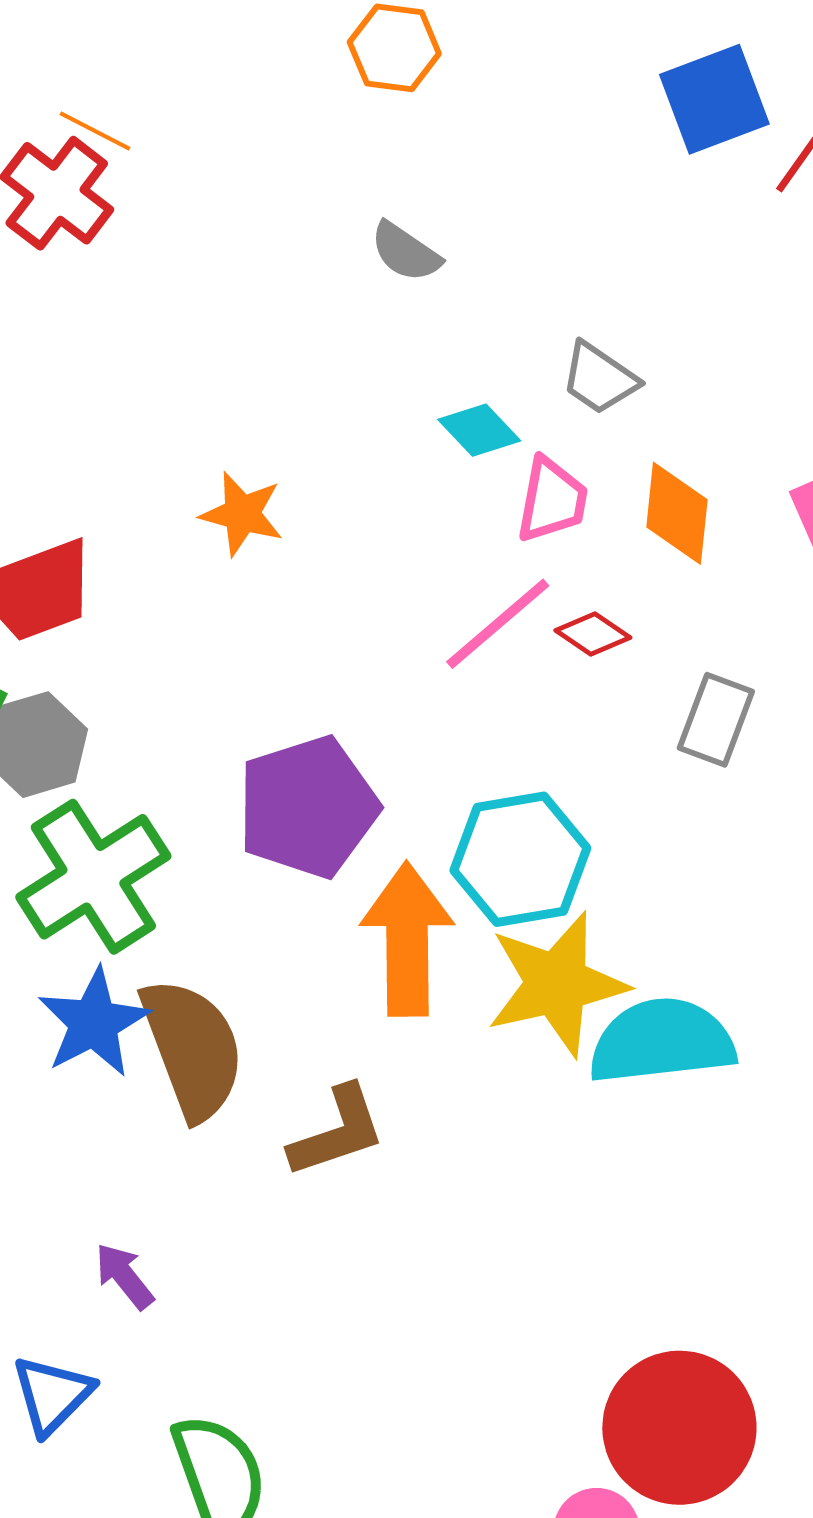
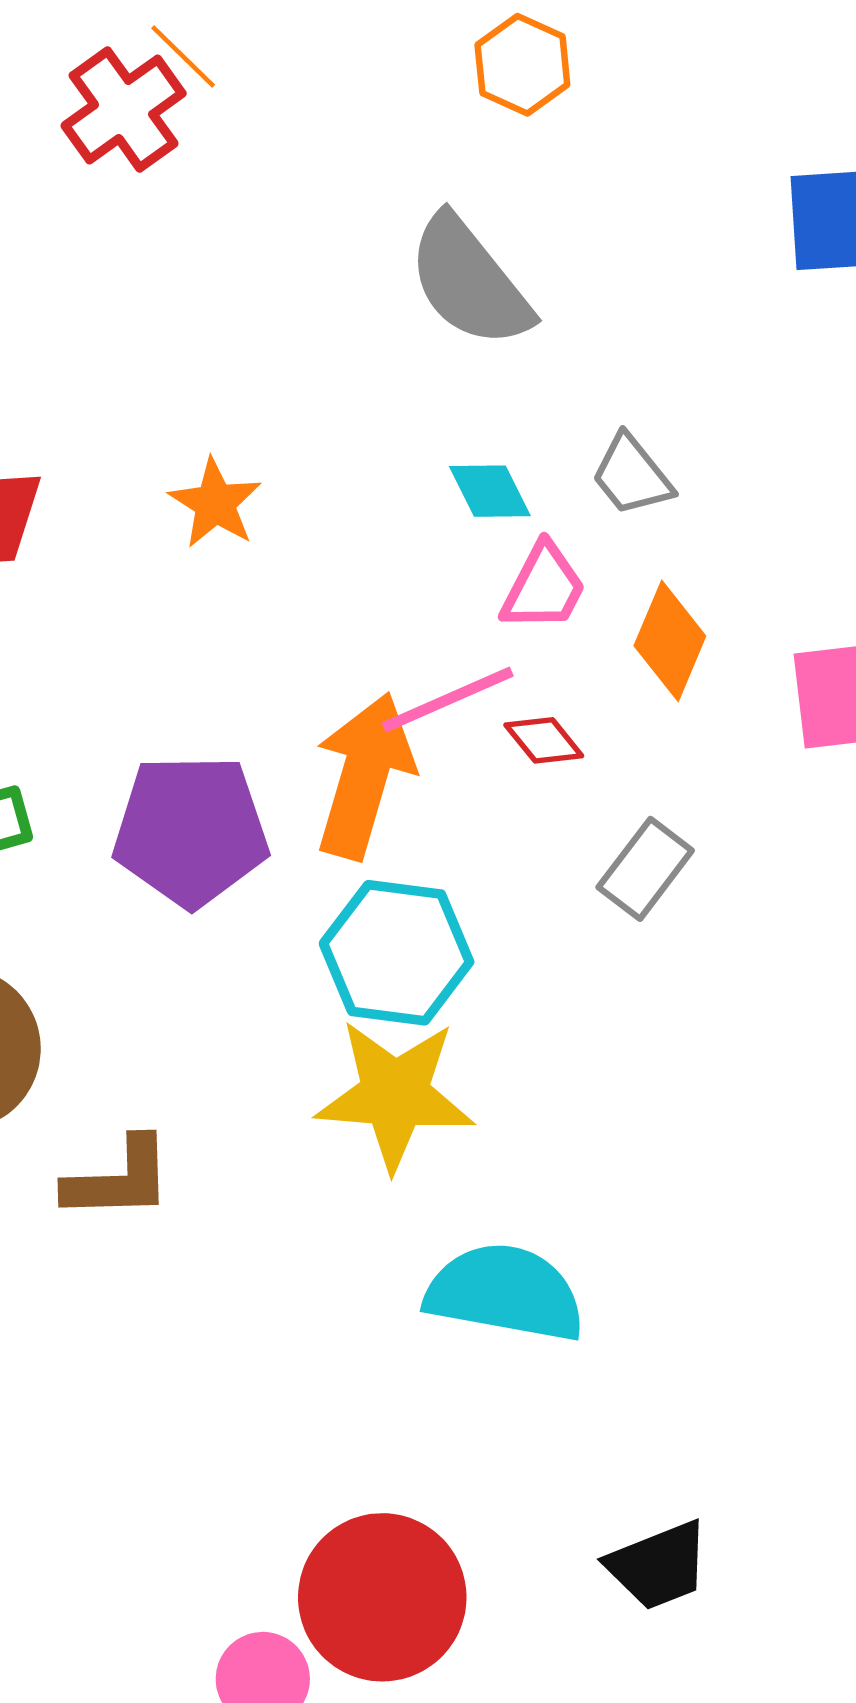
gray semicircle: (406, 252) -> (469, 282), size x1.8
orange arrow: (407, 939) -> (364, 776), moved
cyan semicircle: (662, 1041) -> (505, 1293), moved

